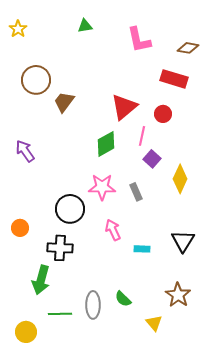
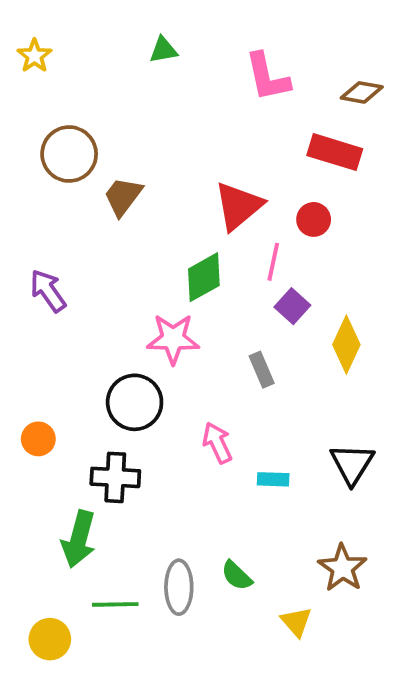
pink star: (102, 187) -> (173, 339), moved

